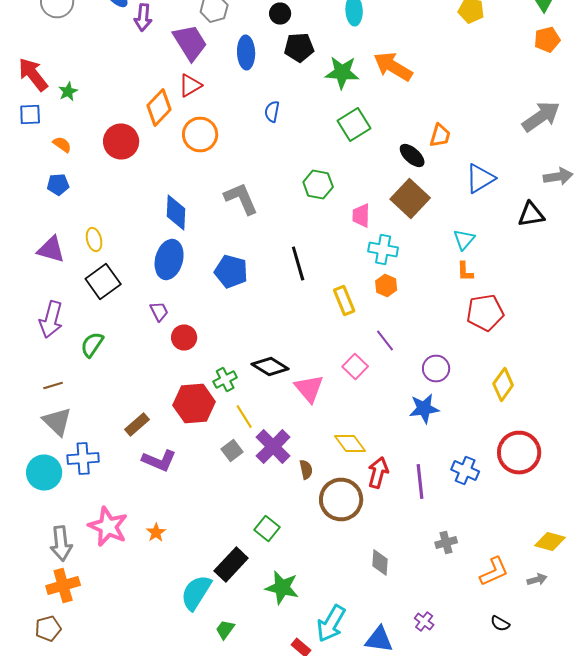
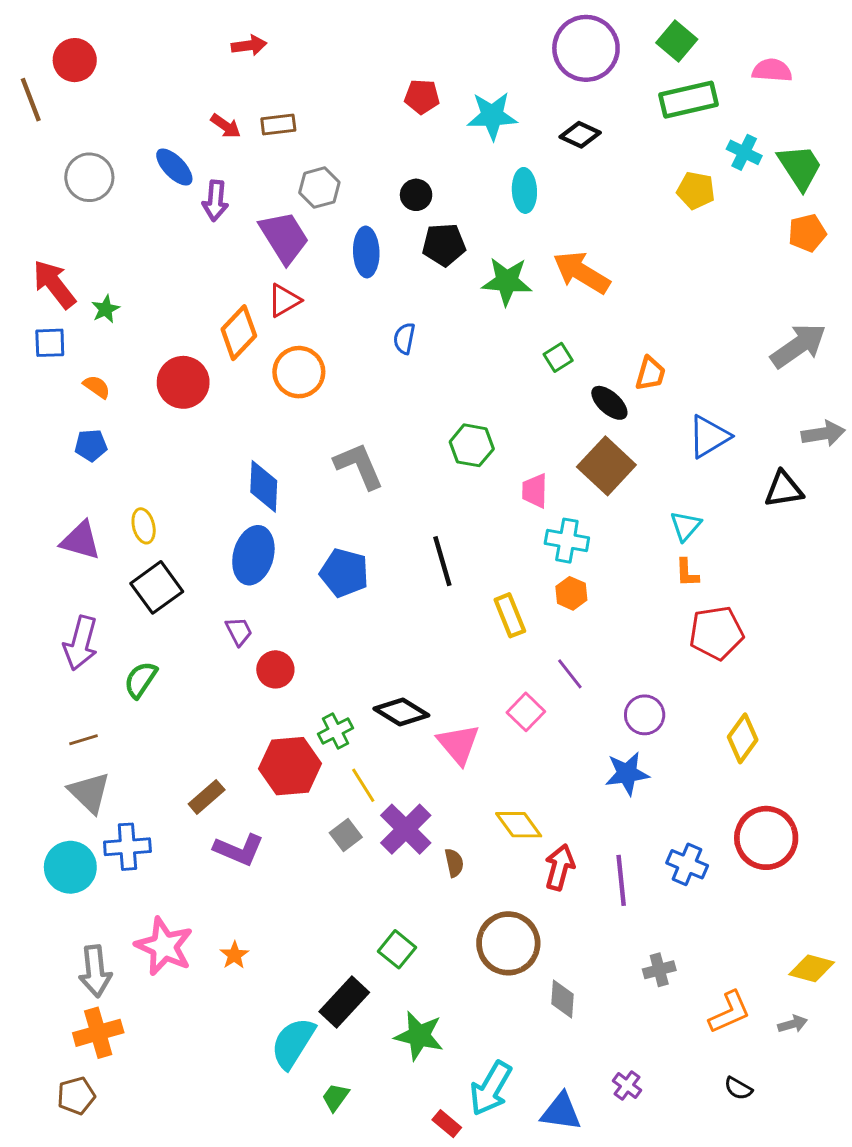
green square: (354, 124) -> (558, 357), moved, size x0.6
brown circle: (341, 500) -> (508, 943), moved

